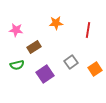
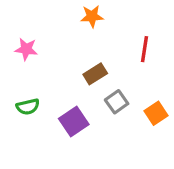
orange star: (56, 23) -> (92, 16), moved
brown rectangle: (34, 47) -> (95, 74), moved

